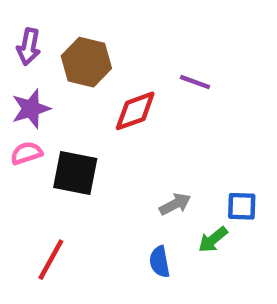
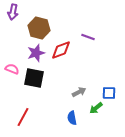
purple arrow: (29, 47) -> (13, 12), moved
purple star: (31, 109) -> (36, 53), moved
pink semicircle: (26, 153) -> (12, 69), turned 40

